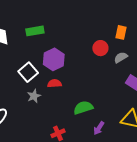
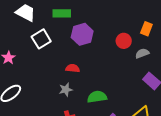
purple hexagon: (54, 59) -> (82, 34), moved
white square: (28, 72) -> (41, 39), moved
gray star: (34, 96) -> (66, 90), moved

